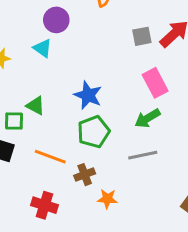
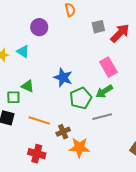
gray square: (142, 36) -> (98, 27), moved
cyan triangle: (43, 48) -> (23, 51), moved
green pentagon: (94, 132) -> (81, 98), moved
orange star: (107, 199) -> (79, 147), size x1.5

